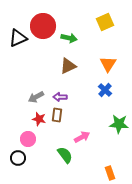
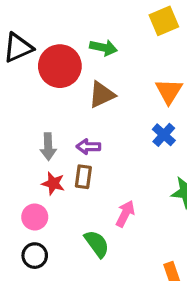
red circle: (43, 26) -> (60, 66), moved
gray arrow: (36, 97) -> (48, 147), turned -63
pink arrow: (82, 137) -> (125, 214), turned -35
black circle: (18, 158) -> (35, 256), moved

